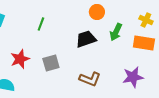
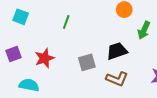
black trapezoid: (86, 39) -> (117, 51), moved
gray square: (51, 63) -> (87, 62), moved

